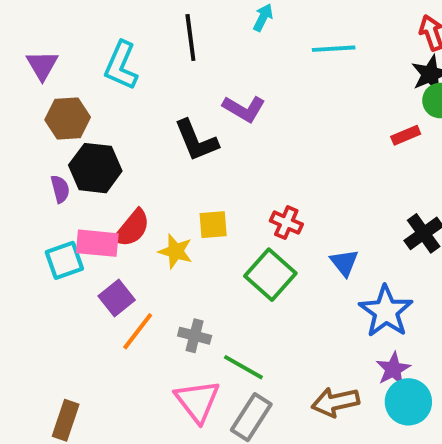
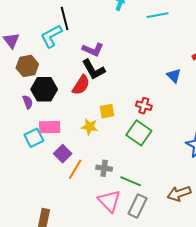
black line: (190, 37) -> (65, 19), moved
cyan L-shape: (121, 66) -> (51, 36), turned 45
purple L-shape: (244, 109) -> (93, 50), moved
red semicircle: (132, 228) -> (81, 85), moved
blue triangle: (344, 263) -> (174, 76), moved

